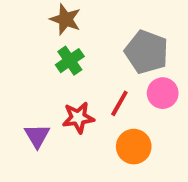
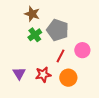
gray pentagon: (146, 52) -> (58, 30), moved
red star: (78, 118) -> (43, 75), moved

